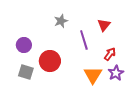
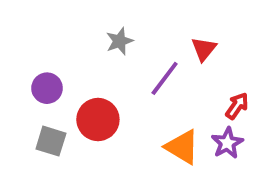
purple line: (84, 40) -> (165, 78), turned 54
red arrow: (110, 54) -> (237, 106), moved
orange triangle: (93, 75) -> (182, 147), turned -30

